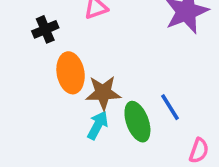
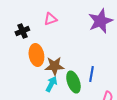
blue line: (170, 107) -> (91, 74), turned 42

